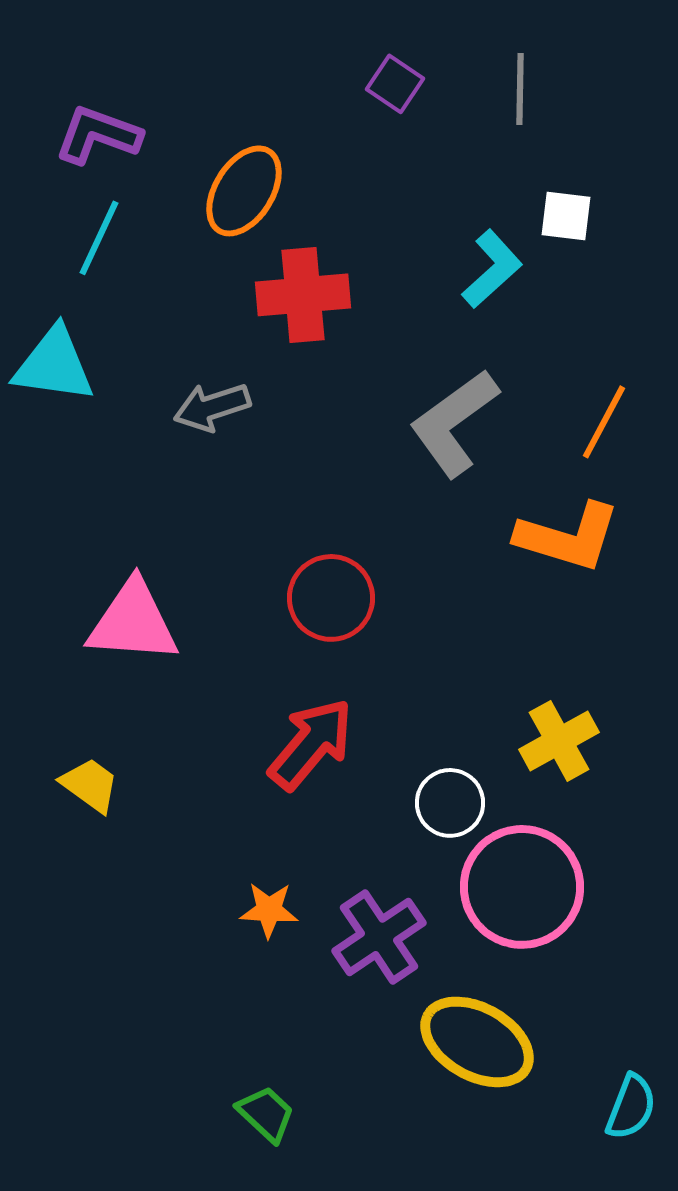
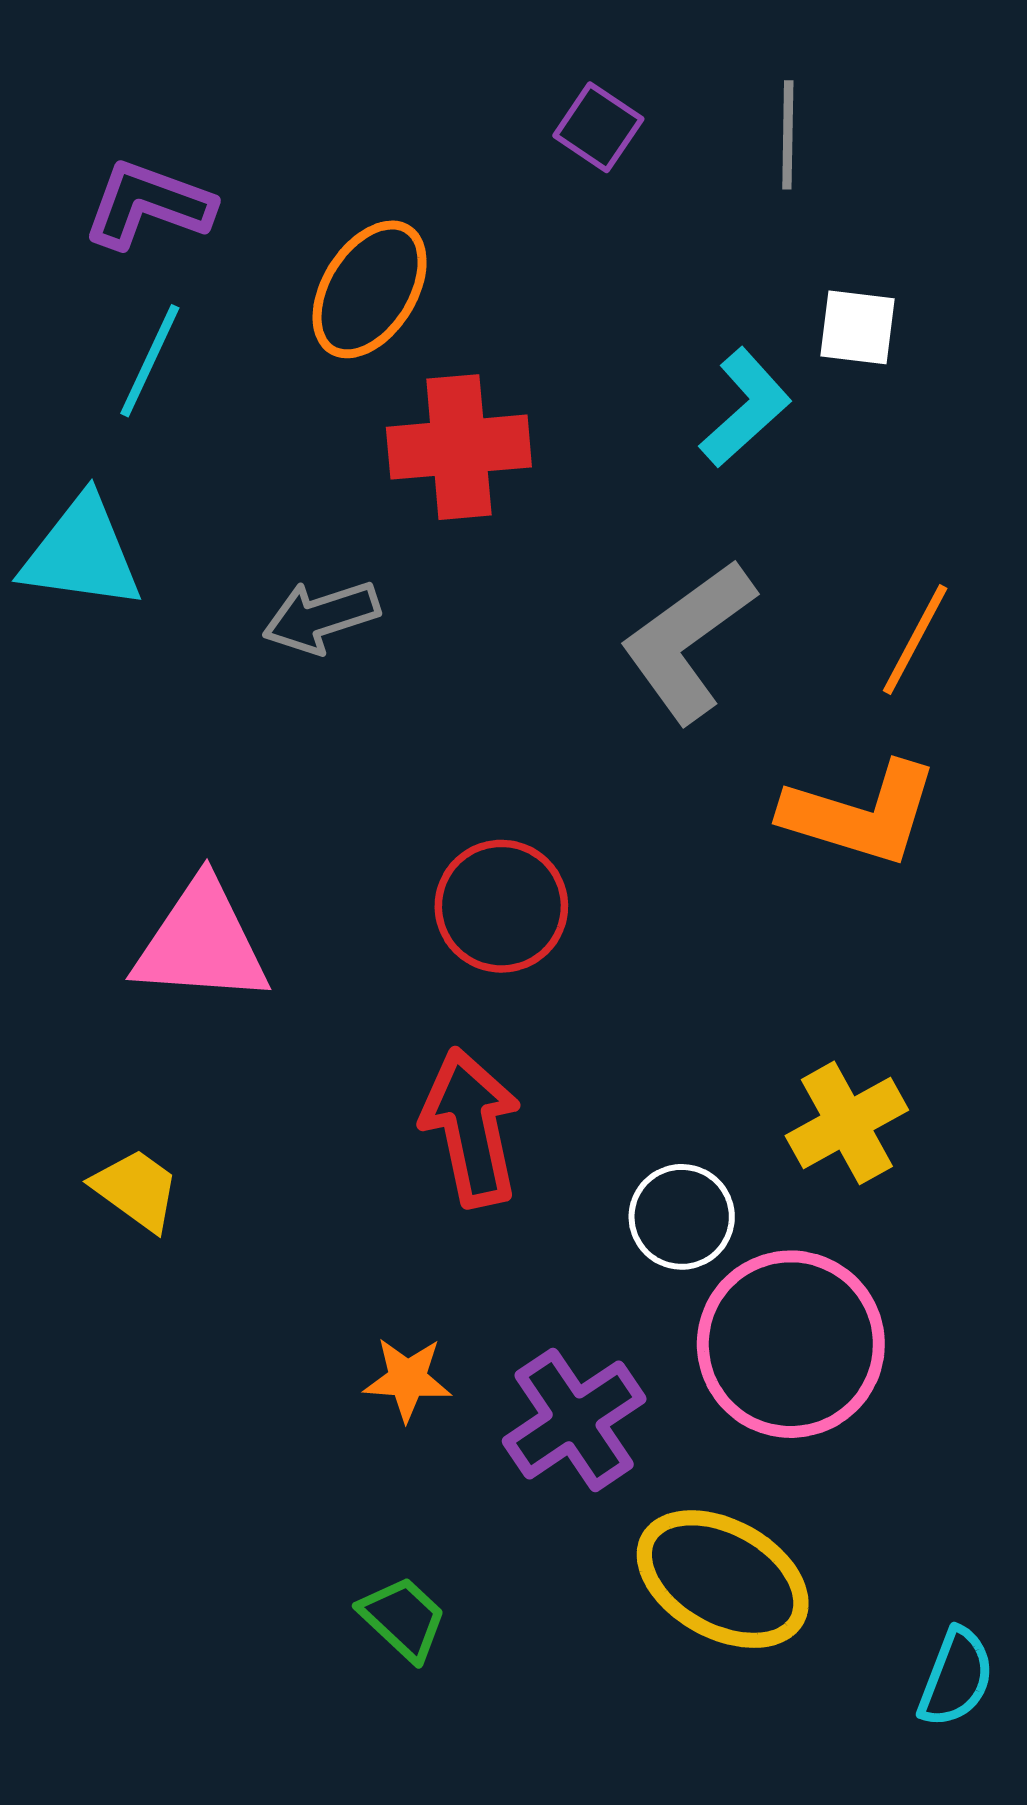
red arrow: (311, 744) -> (471, 1127), turned -52
green trapezoid: (266, 1114) -> (403, 1618), moved

